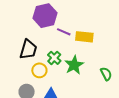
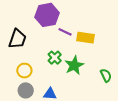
black trapezoid: (28, 49) -> (17, 39), moved
yellow circle: (39, 70) -> (24, 71), moved

